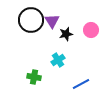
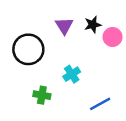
black circle: (31, 20) -> (28, 49), moved
black star: (66, 34) -> (93, 25), moved

